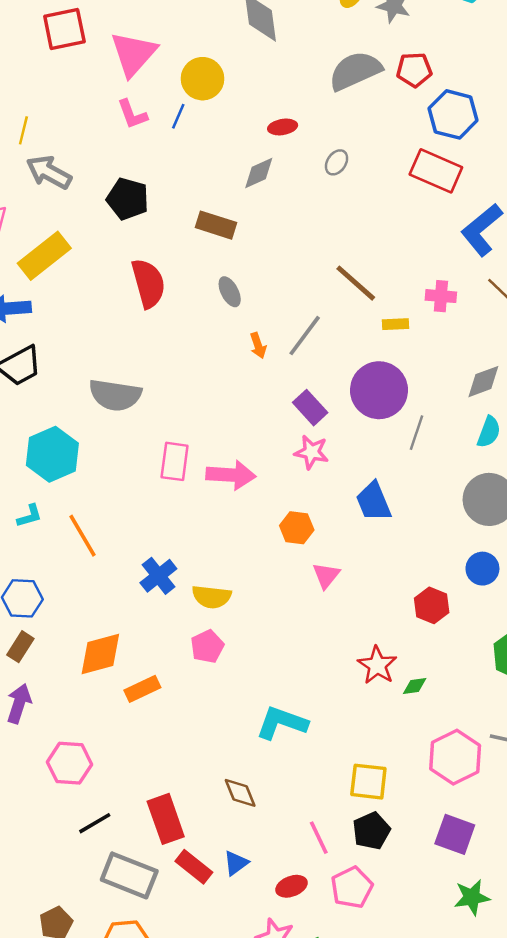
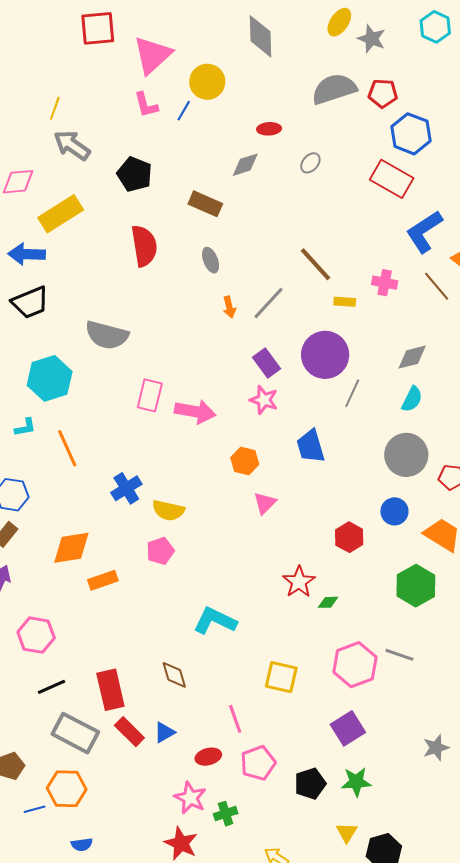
black pentagon: (371, 831) -> (310, 784), moved
purple square: (455, 834) -> (348, 728), turned 32

